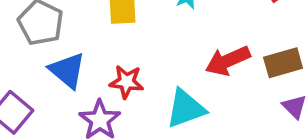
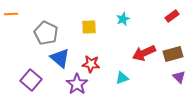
cyan triangle: (186, 108) -> (122, 78), size x0.6

